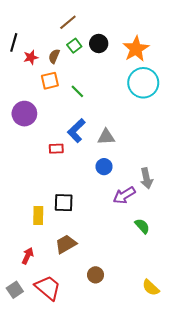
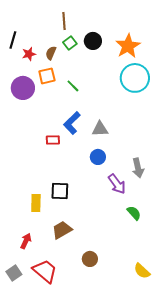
brown line: (68, 22) -> (64, 21), turned -54
purple circle: (24, 114) -> (23, 88), moved
purple arrow: (124, 195) -> (117, 184), turned -95

